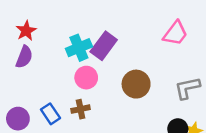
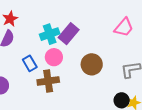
brown cross: (80, 109) -> (48, 81), size x1.5
blue rectangle: (51, 114) -> (30, 63), moved

